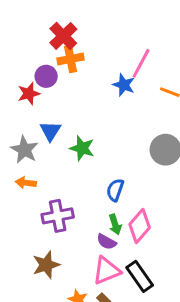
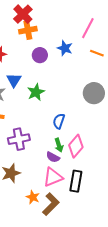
pink line: (141, 63) -> (88, 28), moved
purple circle: (46, 76) -> (40, 55), moved
green star: (82, 148) -> (36, 92), turned 30
black rectangle: (140, 276) -> (76, 181), turned 45

